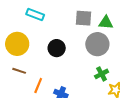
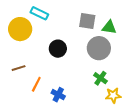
yellow circle: (17, 44) -> (20, 29), moved
brown line: (19, 71) -> (19, 68), turned -40
green cross: (102, 74) -> (100, 78), turned -32

